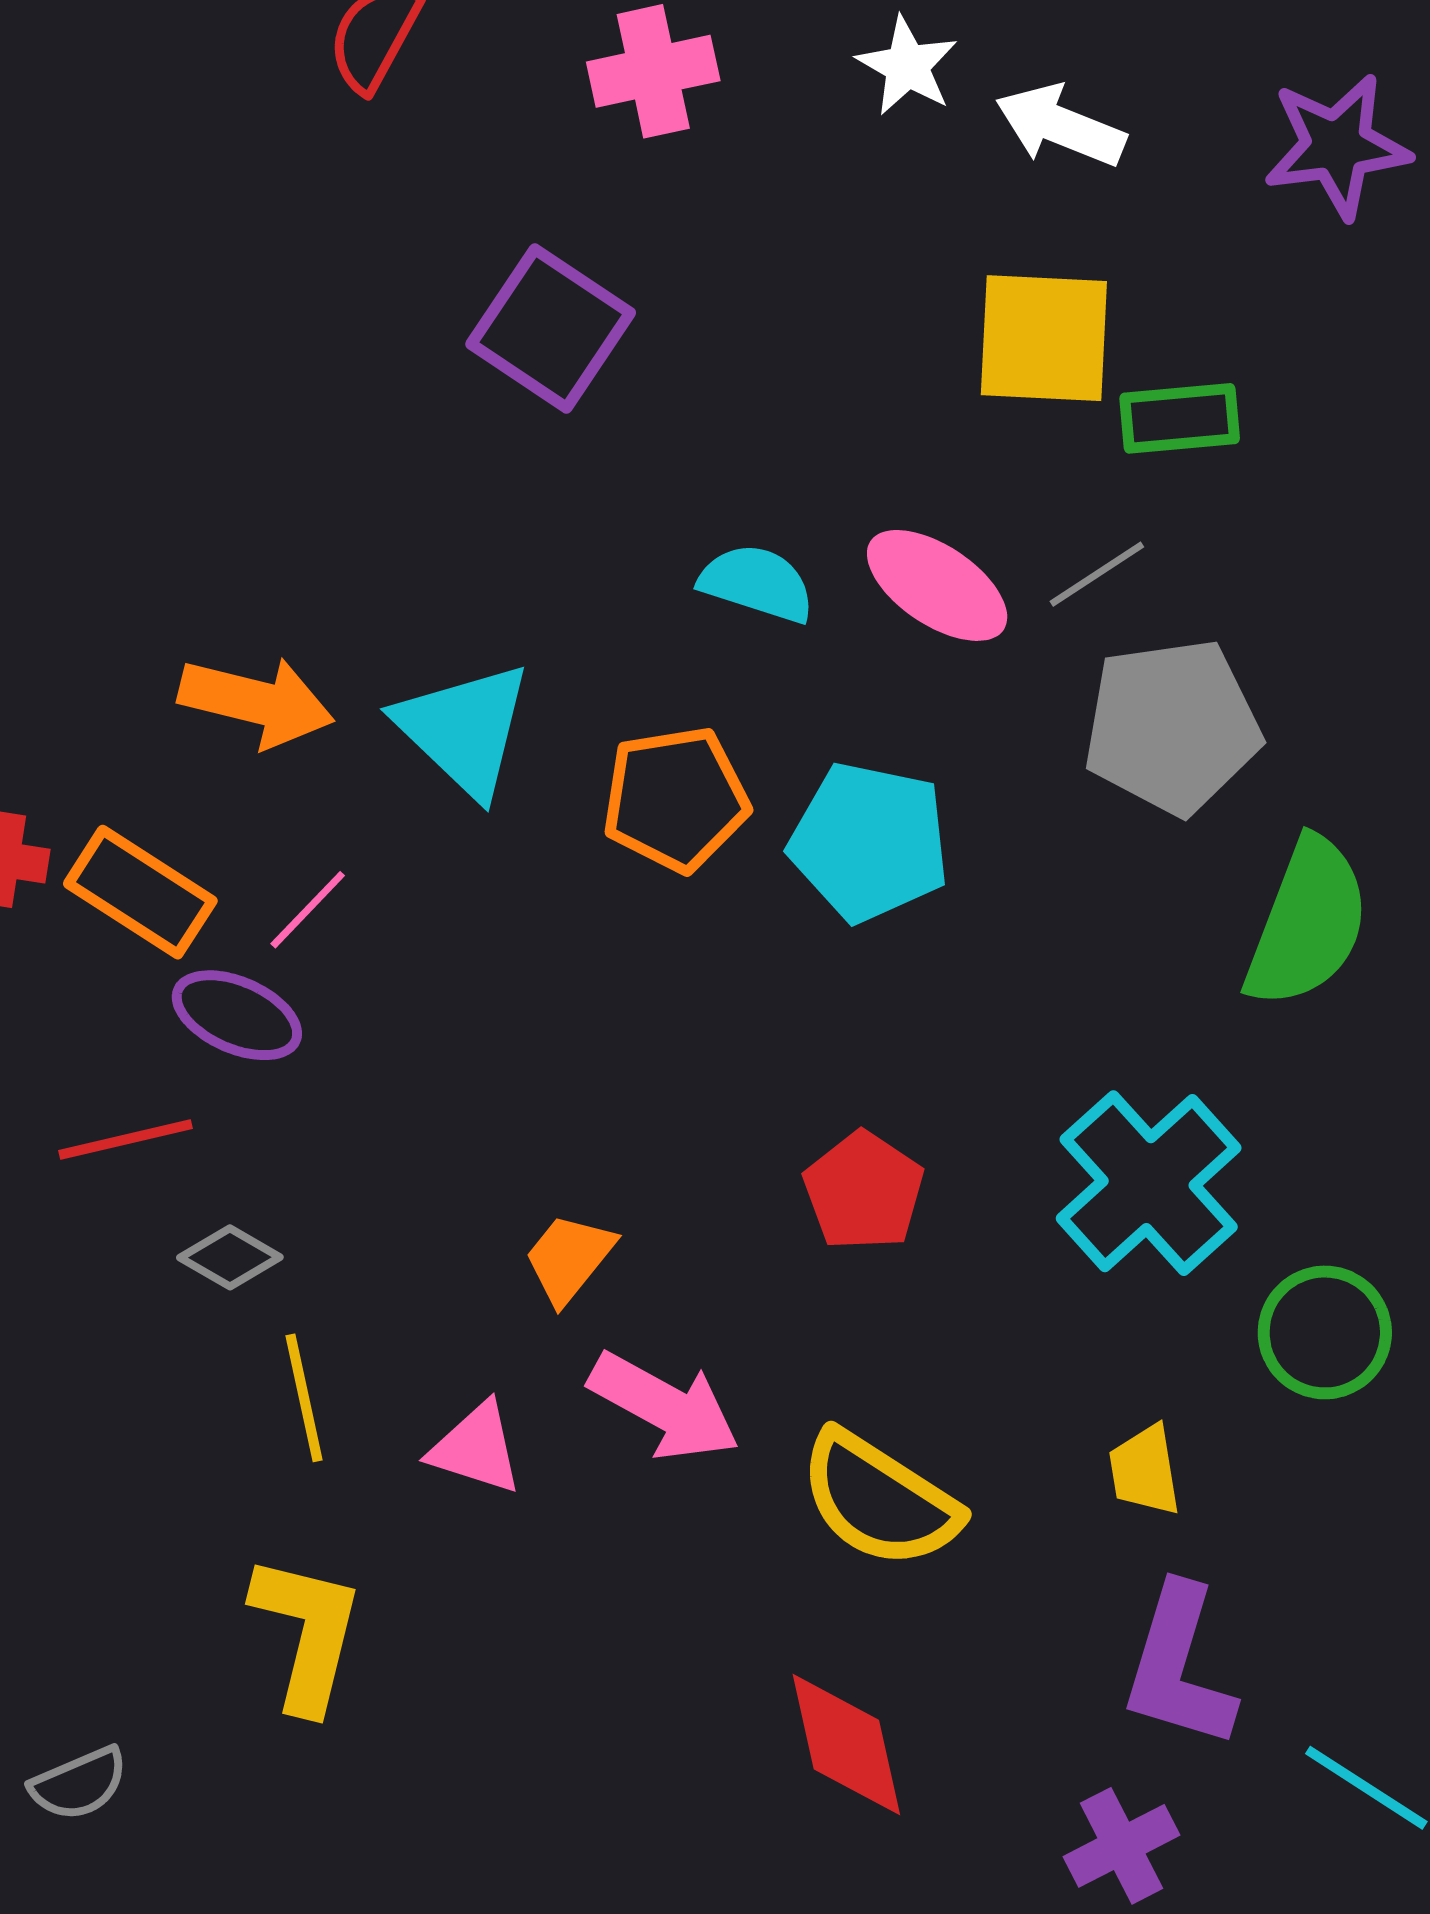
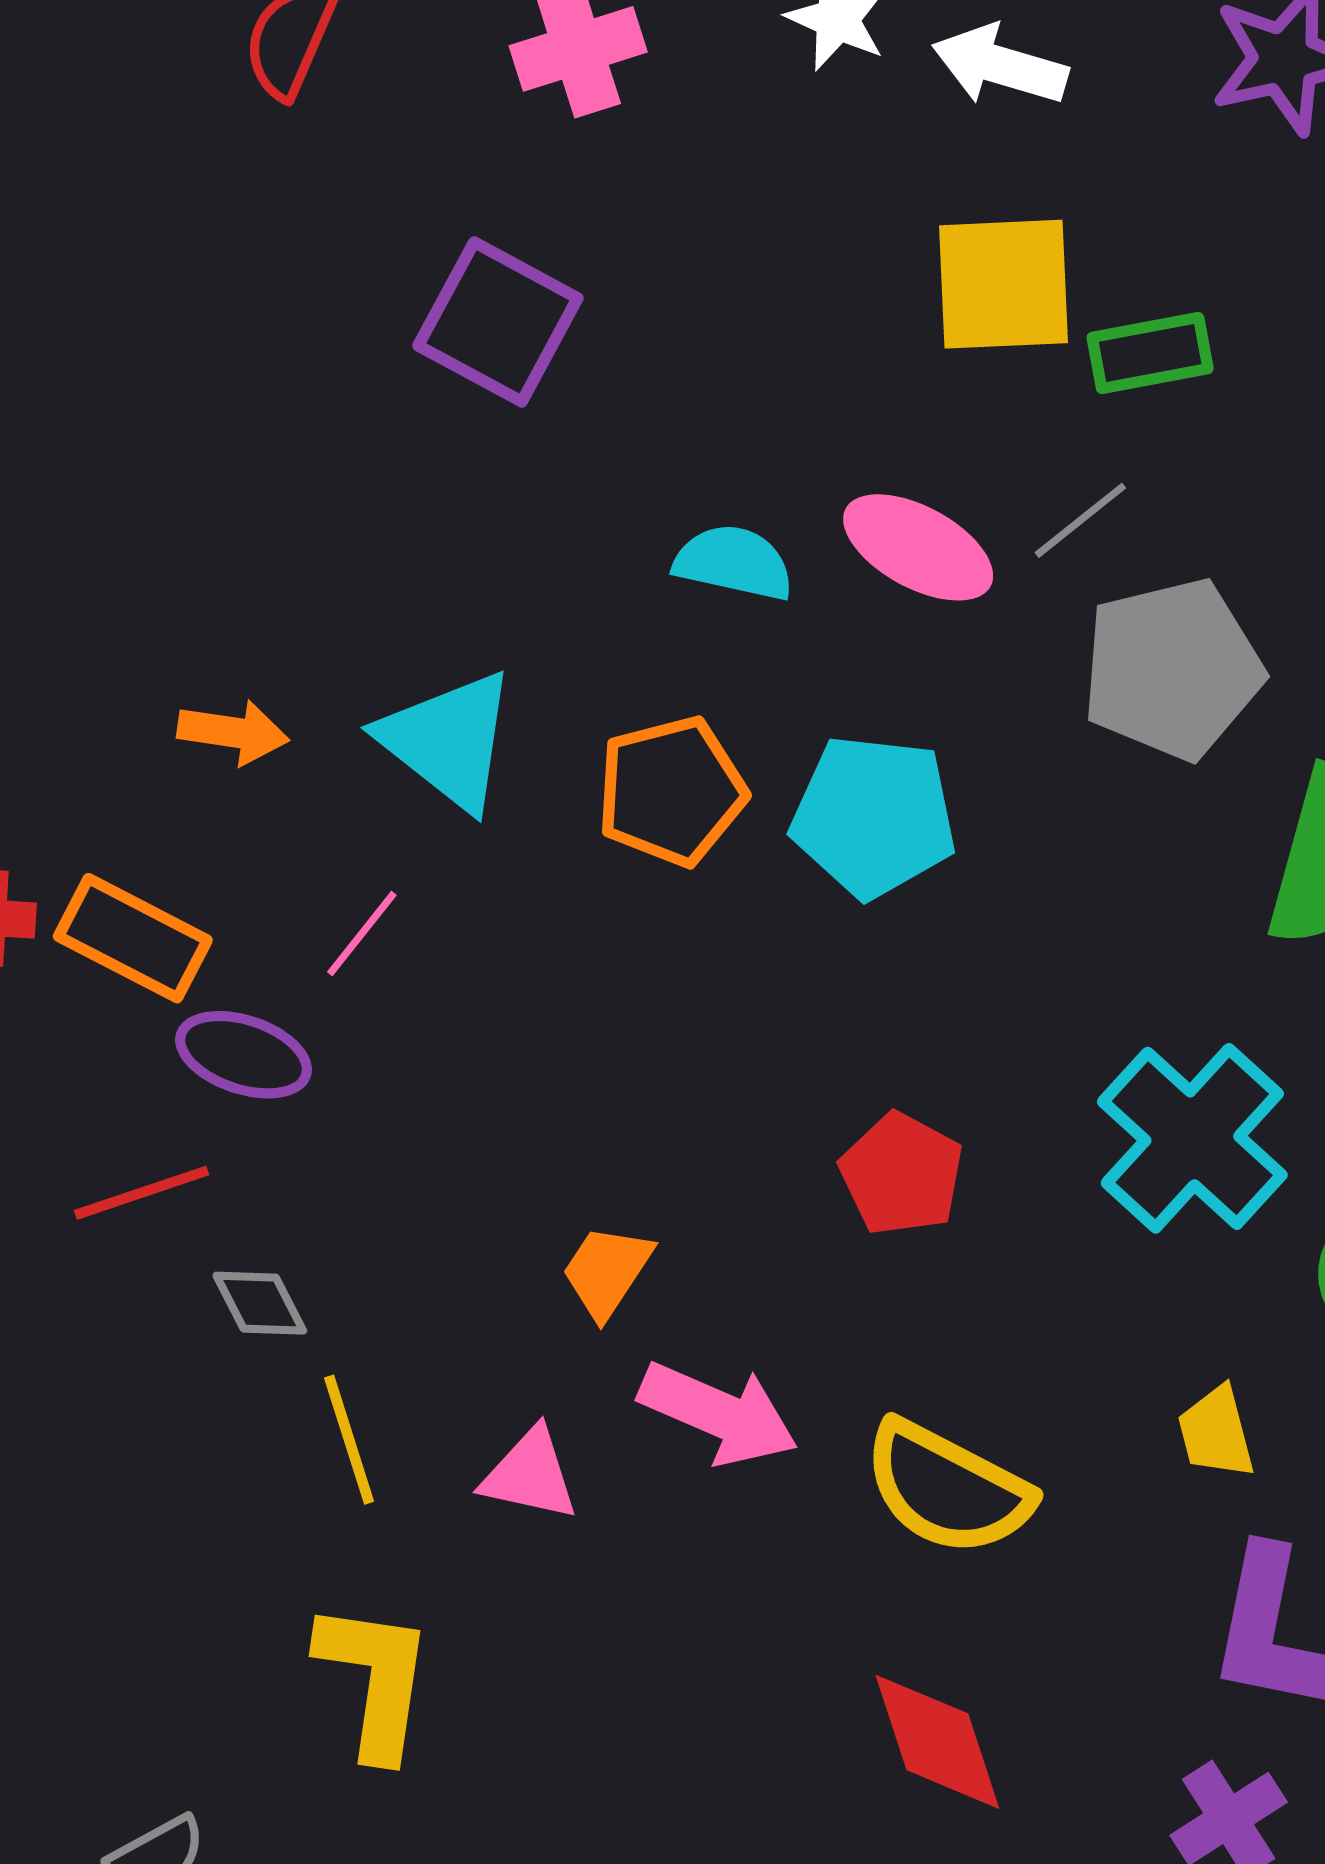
orange arrow: (256, 702) -> (233, 732), size x0.7
pink line: (308, 910) -> (362, 933), moved
gray diamond: (230, 1257) -> (260, 1303), turned 38

